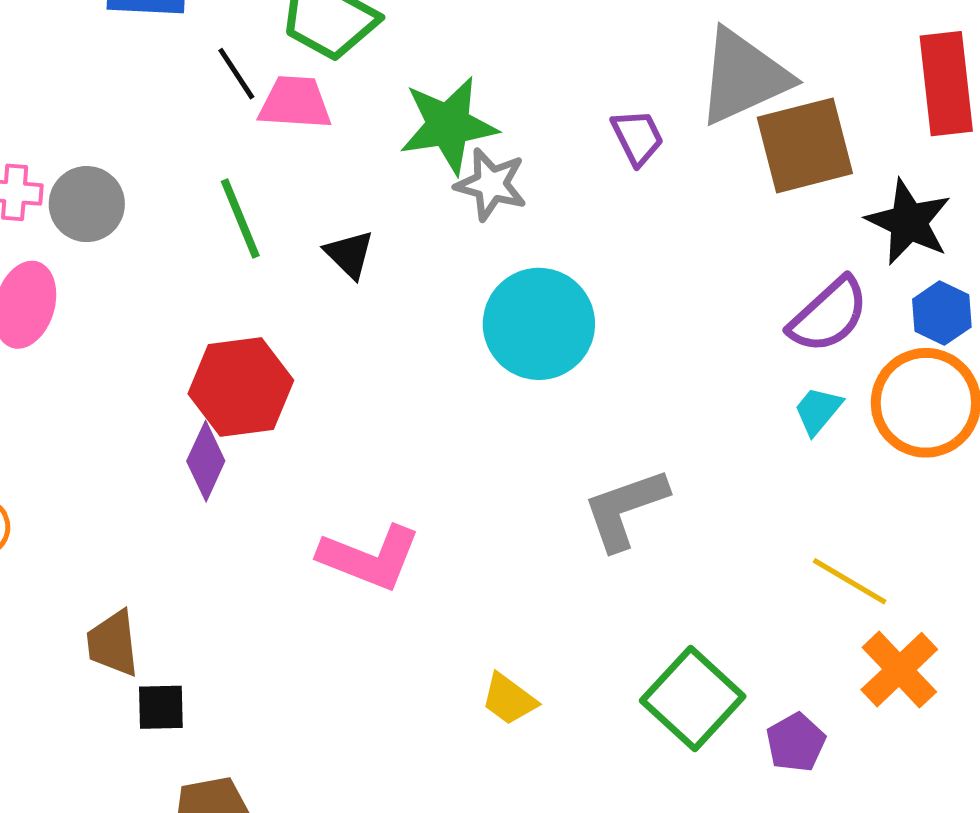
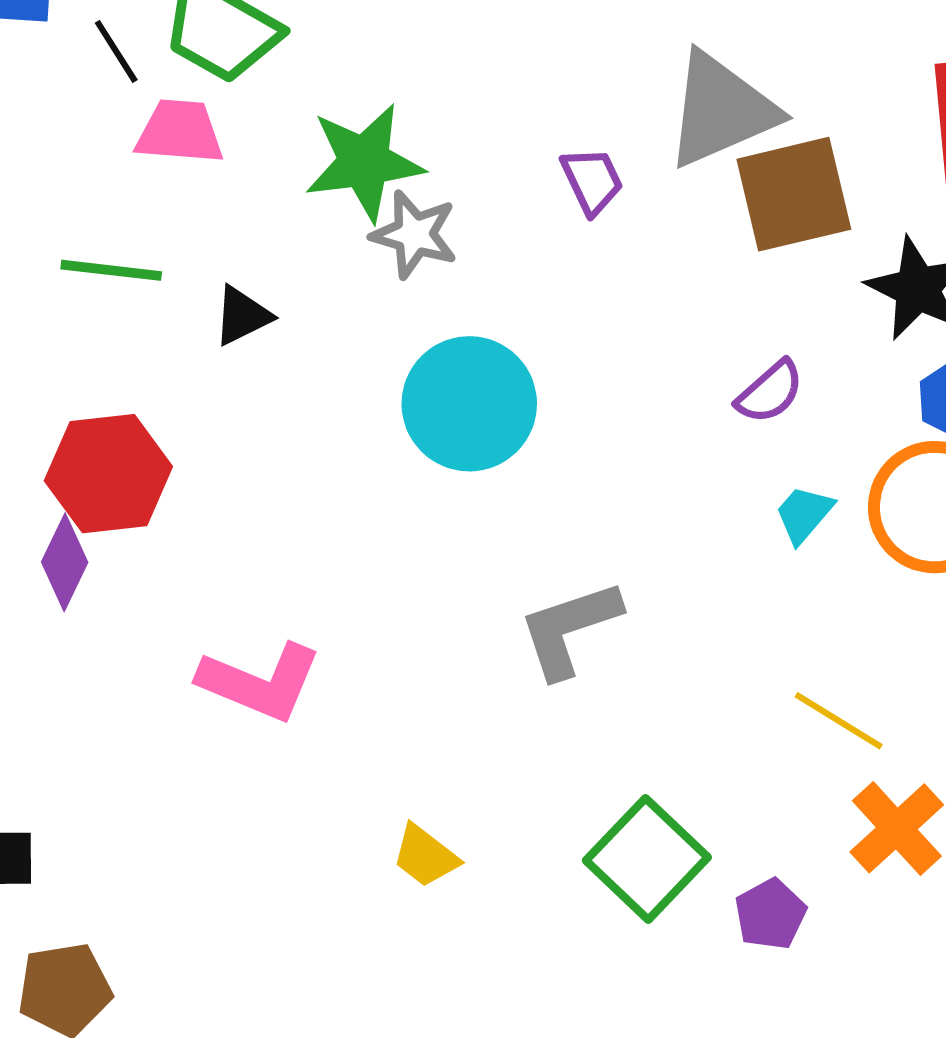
black line: (236, 74) -> (116, 51), moved
green line: (240, 218) -> (111, 270), turned -62
black triangle: (349, 254) -> (242, 316), turned 48
purple semicircle: (829, 315) -> (770, 392), moved, size x0.7

